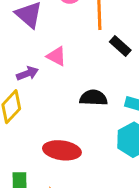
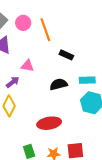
black rectangle: (120, 46) -> (66, 55), moved

